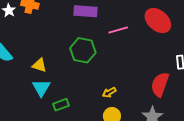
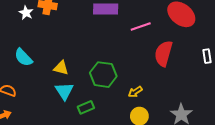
green hexagon: (83, 50) -> (103, 75), moved
red semicircle: (160, 84) -> (163, 53), moved

